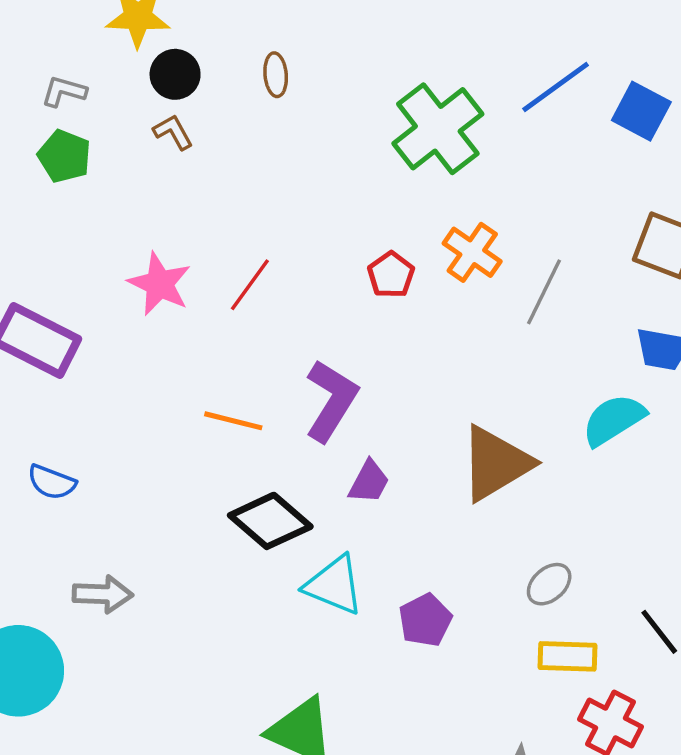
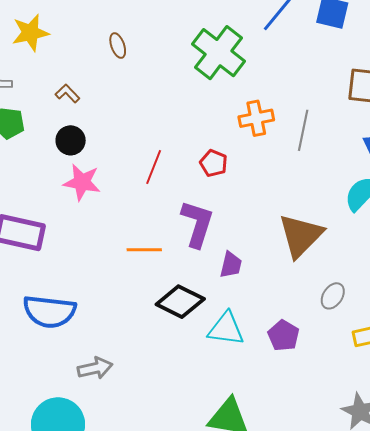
black circle: (175, 74) -> (71, 140), moved
orange cross: (472, 252) -> (256, 118), turned -32
red pentagon: (391, 275) -> (214, 163), moved
red line: (250, 285) -> (154, 167), moved
blue semicircle: (52, 482) -> (49, 312), size x1.8
gray ellipse: (549, 584) -> (333, 296), moved

